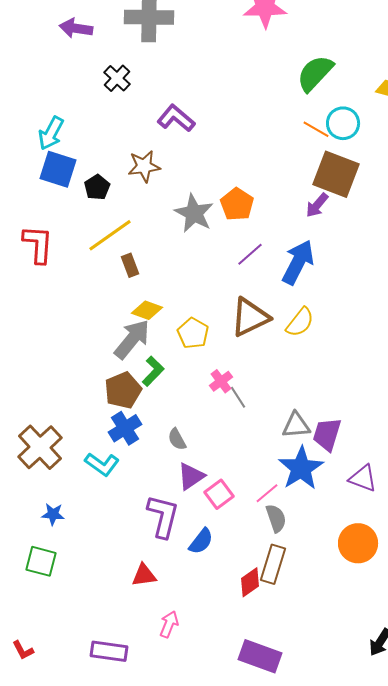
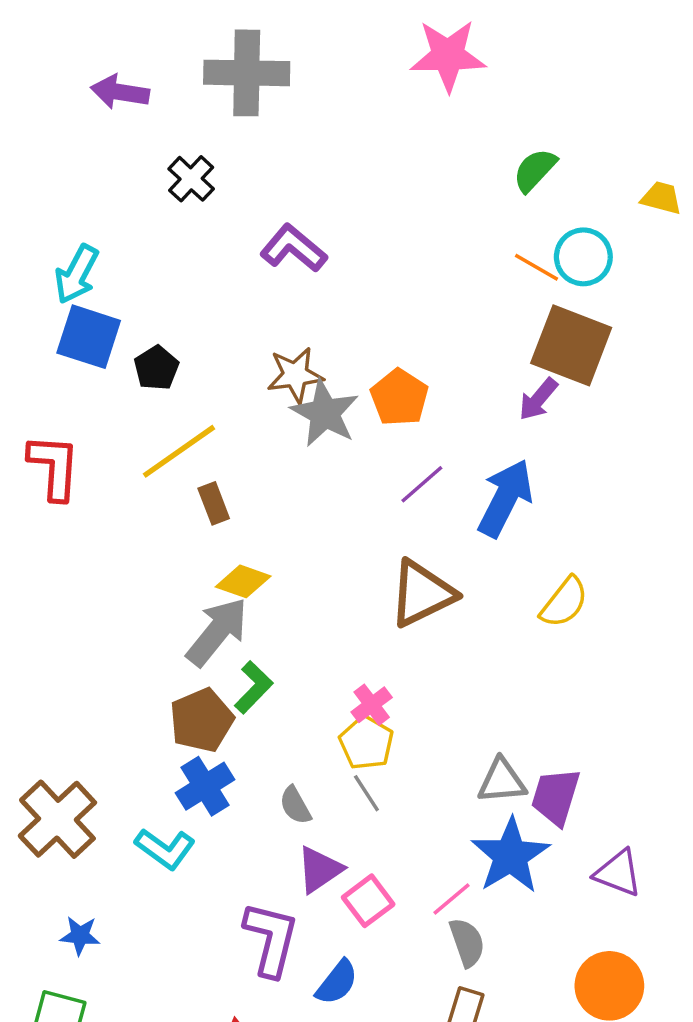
green semicircle: (315, 73) -> (535, 170), size x0.7
brown star: (144, 166) -> (295, 375), moved
yellow semicircle: (300, 322) -> (564, 602), moved
yellow pentagon: (193, 333) -> (366, 743), moved
gray line: (238, 397) -> (366, 793), moved

